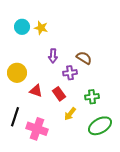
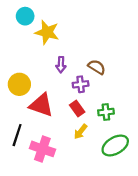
cyan circle: (22, 27) -> (25, 16), moved
yellow star: (41, 28) -> (47, 32), size x1.5
red triangle: (36, 91) -> (41, 105), size x1.6
red rectangle: (59, 94) -> (77, 109), moved

